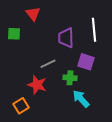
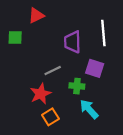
red triangle: (33, 14) -> (36, 15), turned 42
red star: (37, 85) -> (41, 94), turned 30
orange square: (21, 106) -> (50, 117), moved

